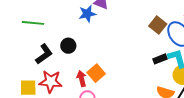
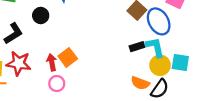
black circle: (68, 46) -> (41, 15), moved

